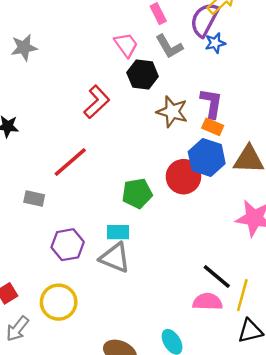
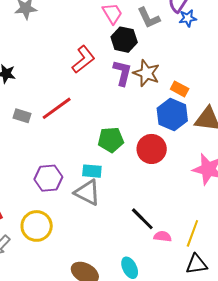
purple L-shape: (211, 103) -> (122, 73), moved
red circle: (183, 177) -> (152, 149), moved
gray rectangle: (34, 199) -> (22, 116), moved
black line: (217, 276) -> (142, 219), moved
pink semicircle: (208, 302) -> (163, 236), size x0.7

